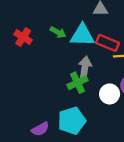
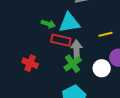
red cross: (23, 37) -> (30, 63), moved
red rectangle: (108, 43) -> (61, 40), moved

